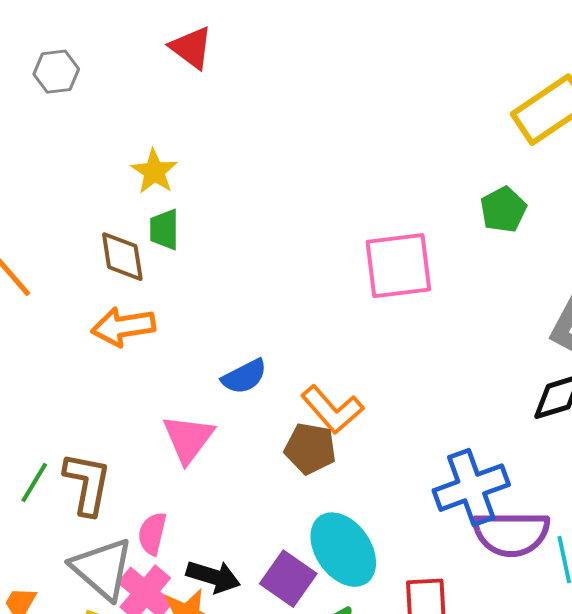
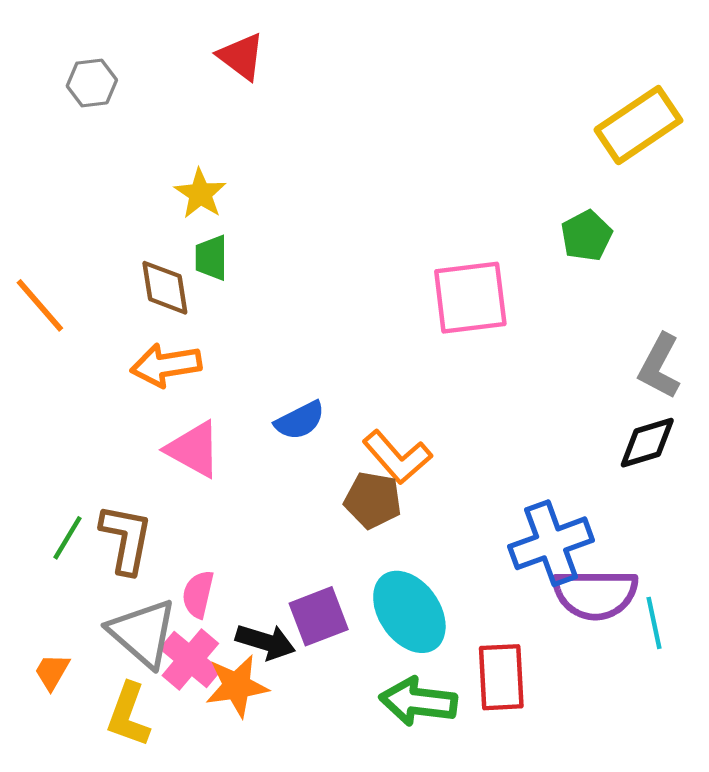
pink triangle: (188, 439) -> (194, 449), moved, turned -38
purple square: (288, 579) -> (319, 616), moved, turned 34

